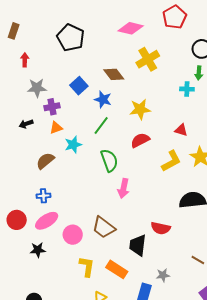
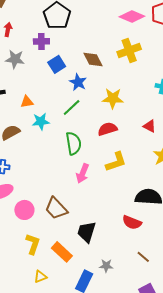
pink diamond: (131, 28) -> (132, 16), moved
purple cross: (52, 107) -> (41, 41), moved
yellow L-shape: (171, 161) -> (116, 162), moved
red semicircle: (161, 228) -> (132, 222), moved

